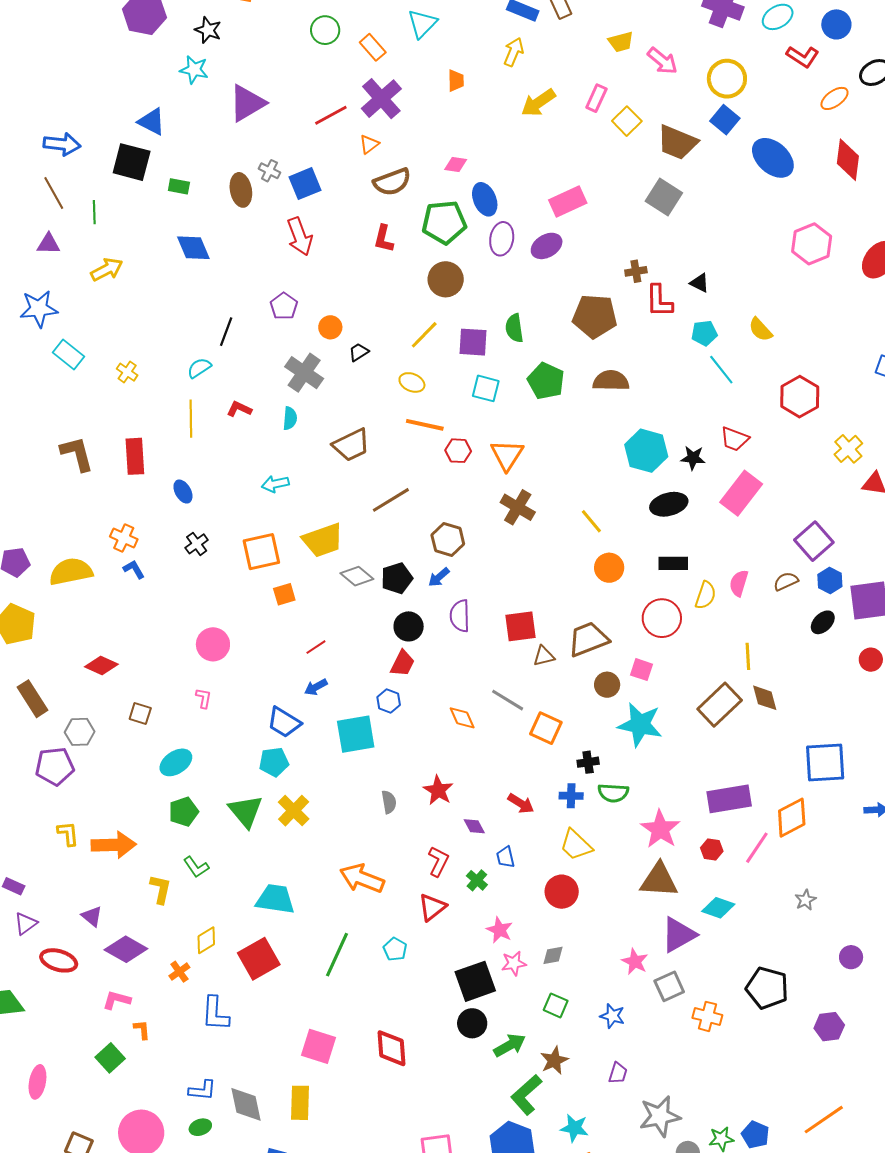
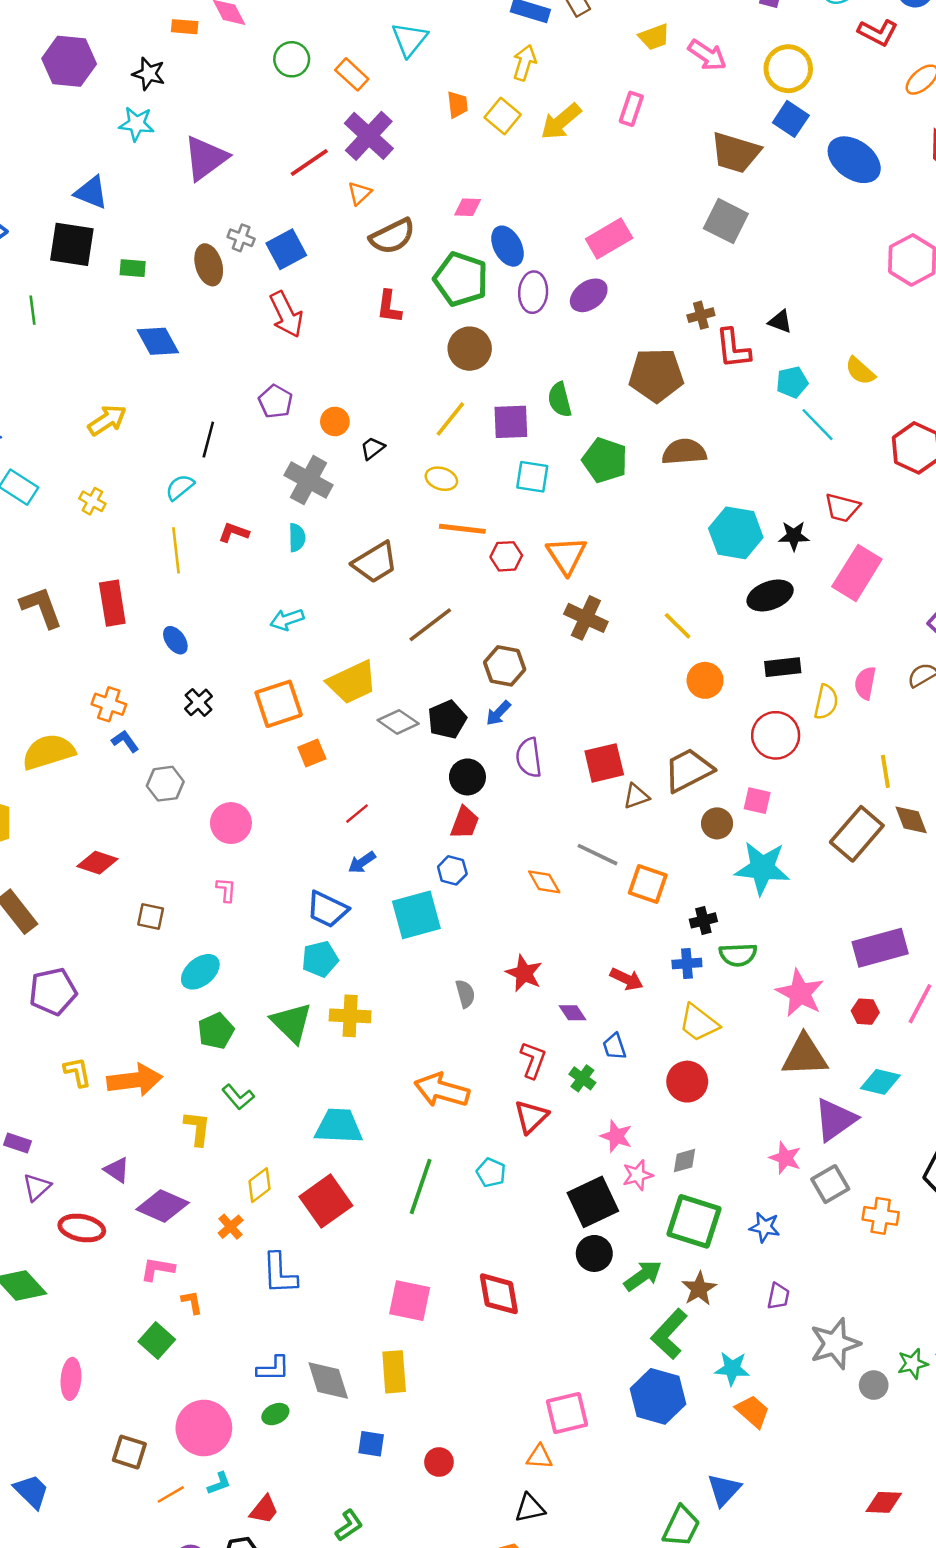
yellow square: (627, 121) -> (503, 116), moved
green pentagon: (444, 222) -> (461, 279), turned 30
yellow arrow: (107, 269) -> (107, 420), moved
gray hexagon: (80, 732) -> (165, 784), moved
yellow cross: (294, 811) -> (350, 1016), turned -36
green square: (556, 1005) -> (694, 1221), size x1.8

